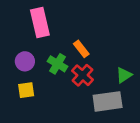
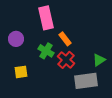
pink rectangle: (40, 23) -> (46, 18), moved
purple circle: (25, 61) -> (16, 39), moved

